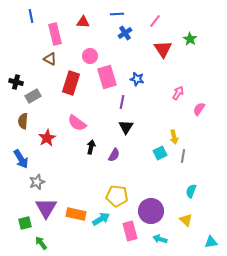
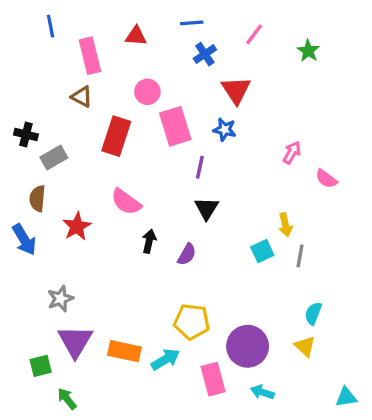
green star: (190, 39) -> (308, 51), moved
red triangle: (163, 49) -> (236, 90), moved
pink semicircle: (199, 109) -> (326, 179), turned -88
blue arrow: (21, 159) -> (24, 240), moved
yellow triangle: (186, 220) -> (305, 346), moved

